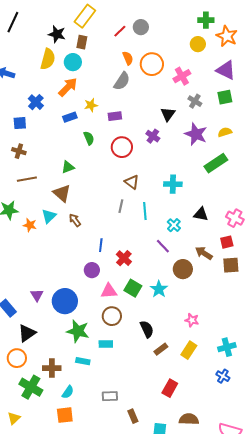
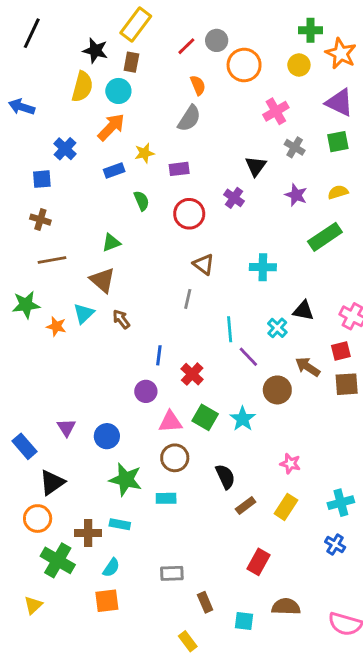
orange circle: (152, 64) -> (244, 65), moved
purple star: (196, 134) -> (296, 195), size x0.7
cyan line: (145, 211) -> (230, 329), moved
cyan cross: (174, 225) -> (277, 328), moved
blue circle: (65, 301) -> (107, 436), size x0.7
cyan rectangle: (83, 361) -> (120, 524), moved

